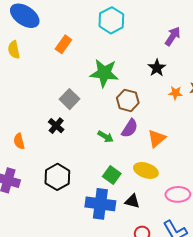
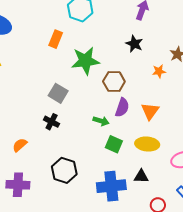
orange rectangle: (63, 44) -> (56, 39), moved
orange star: (175, 93) -> (159, 71), moved
orange semicircle: (19, 141) -> (20, 145), turned 77
green square: (112, 175) -> (114, 144), moved

